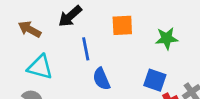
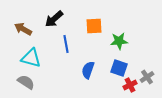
green star: (167, 38) -> (119, 41), moved
blue semicircle: (101, 79) -> (88, 70), moved, turned 42

